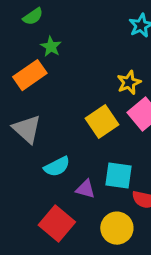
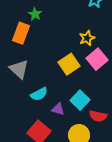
orange rectangle: (30, 75) -> (21, 33), turned -35
cyan square: (118, 176) -> (80, 100), turned 36

